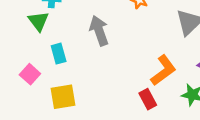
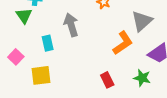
cyan rectangle: (59, 54) -> (48, 43), moved
orange L-shape: (163, 70) -> (123, 43), moved

